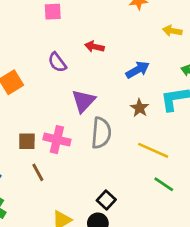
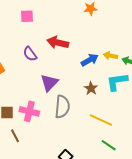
yellow arrow: (172, 31) -> (110, 56), moved
red arrow: (94, 47) -> (58, 43), size x1.5

